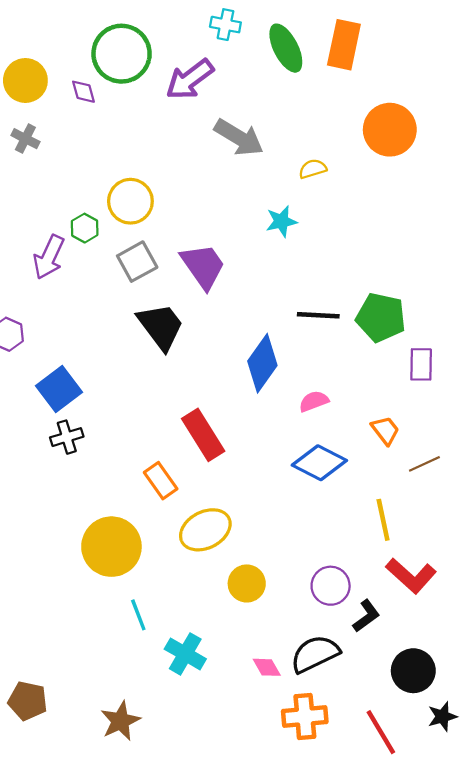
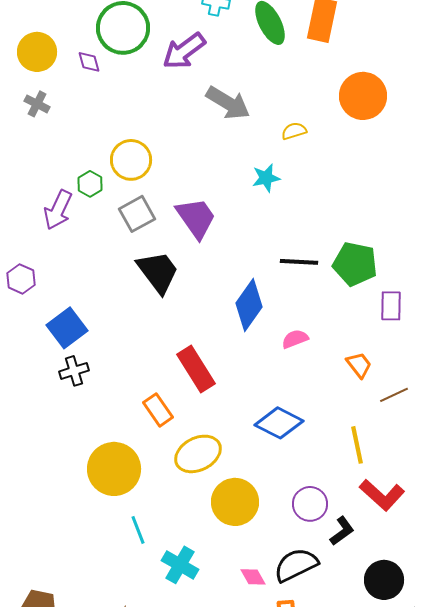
blue diamond: (319, 463) -> (279, 423), moved
yellow circle: (247, 583) -> (235, 502), size x1.4

